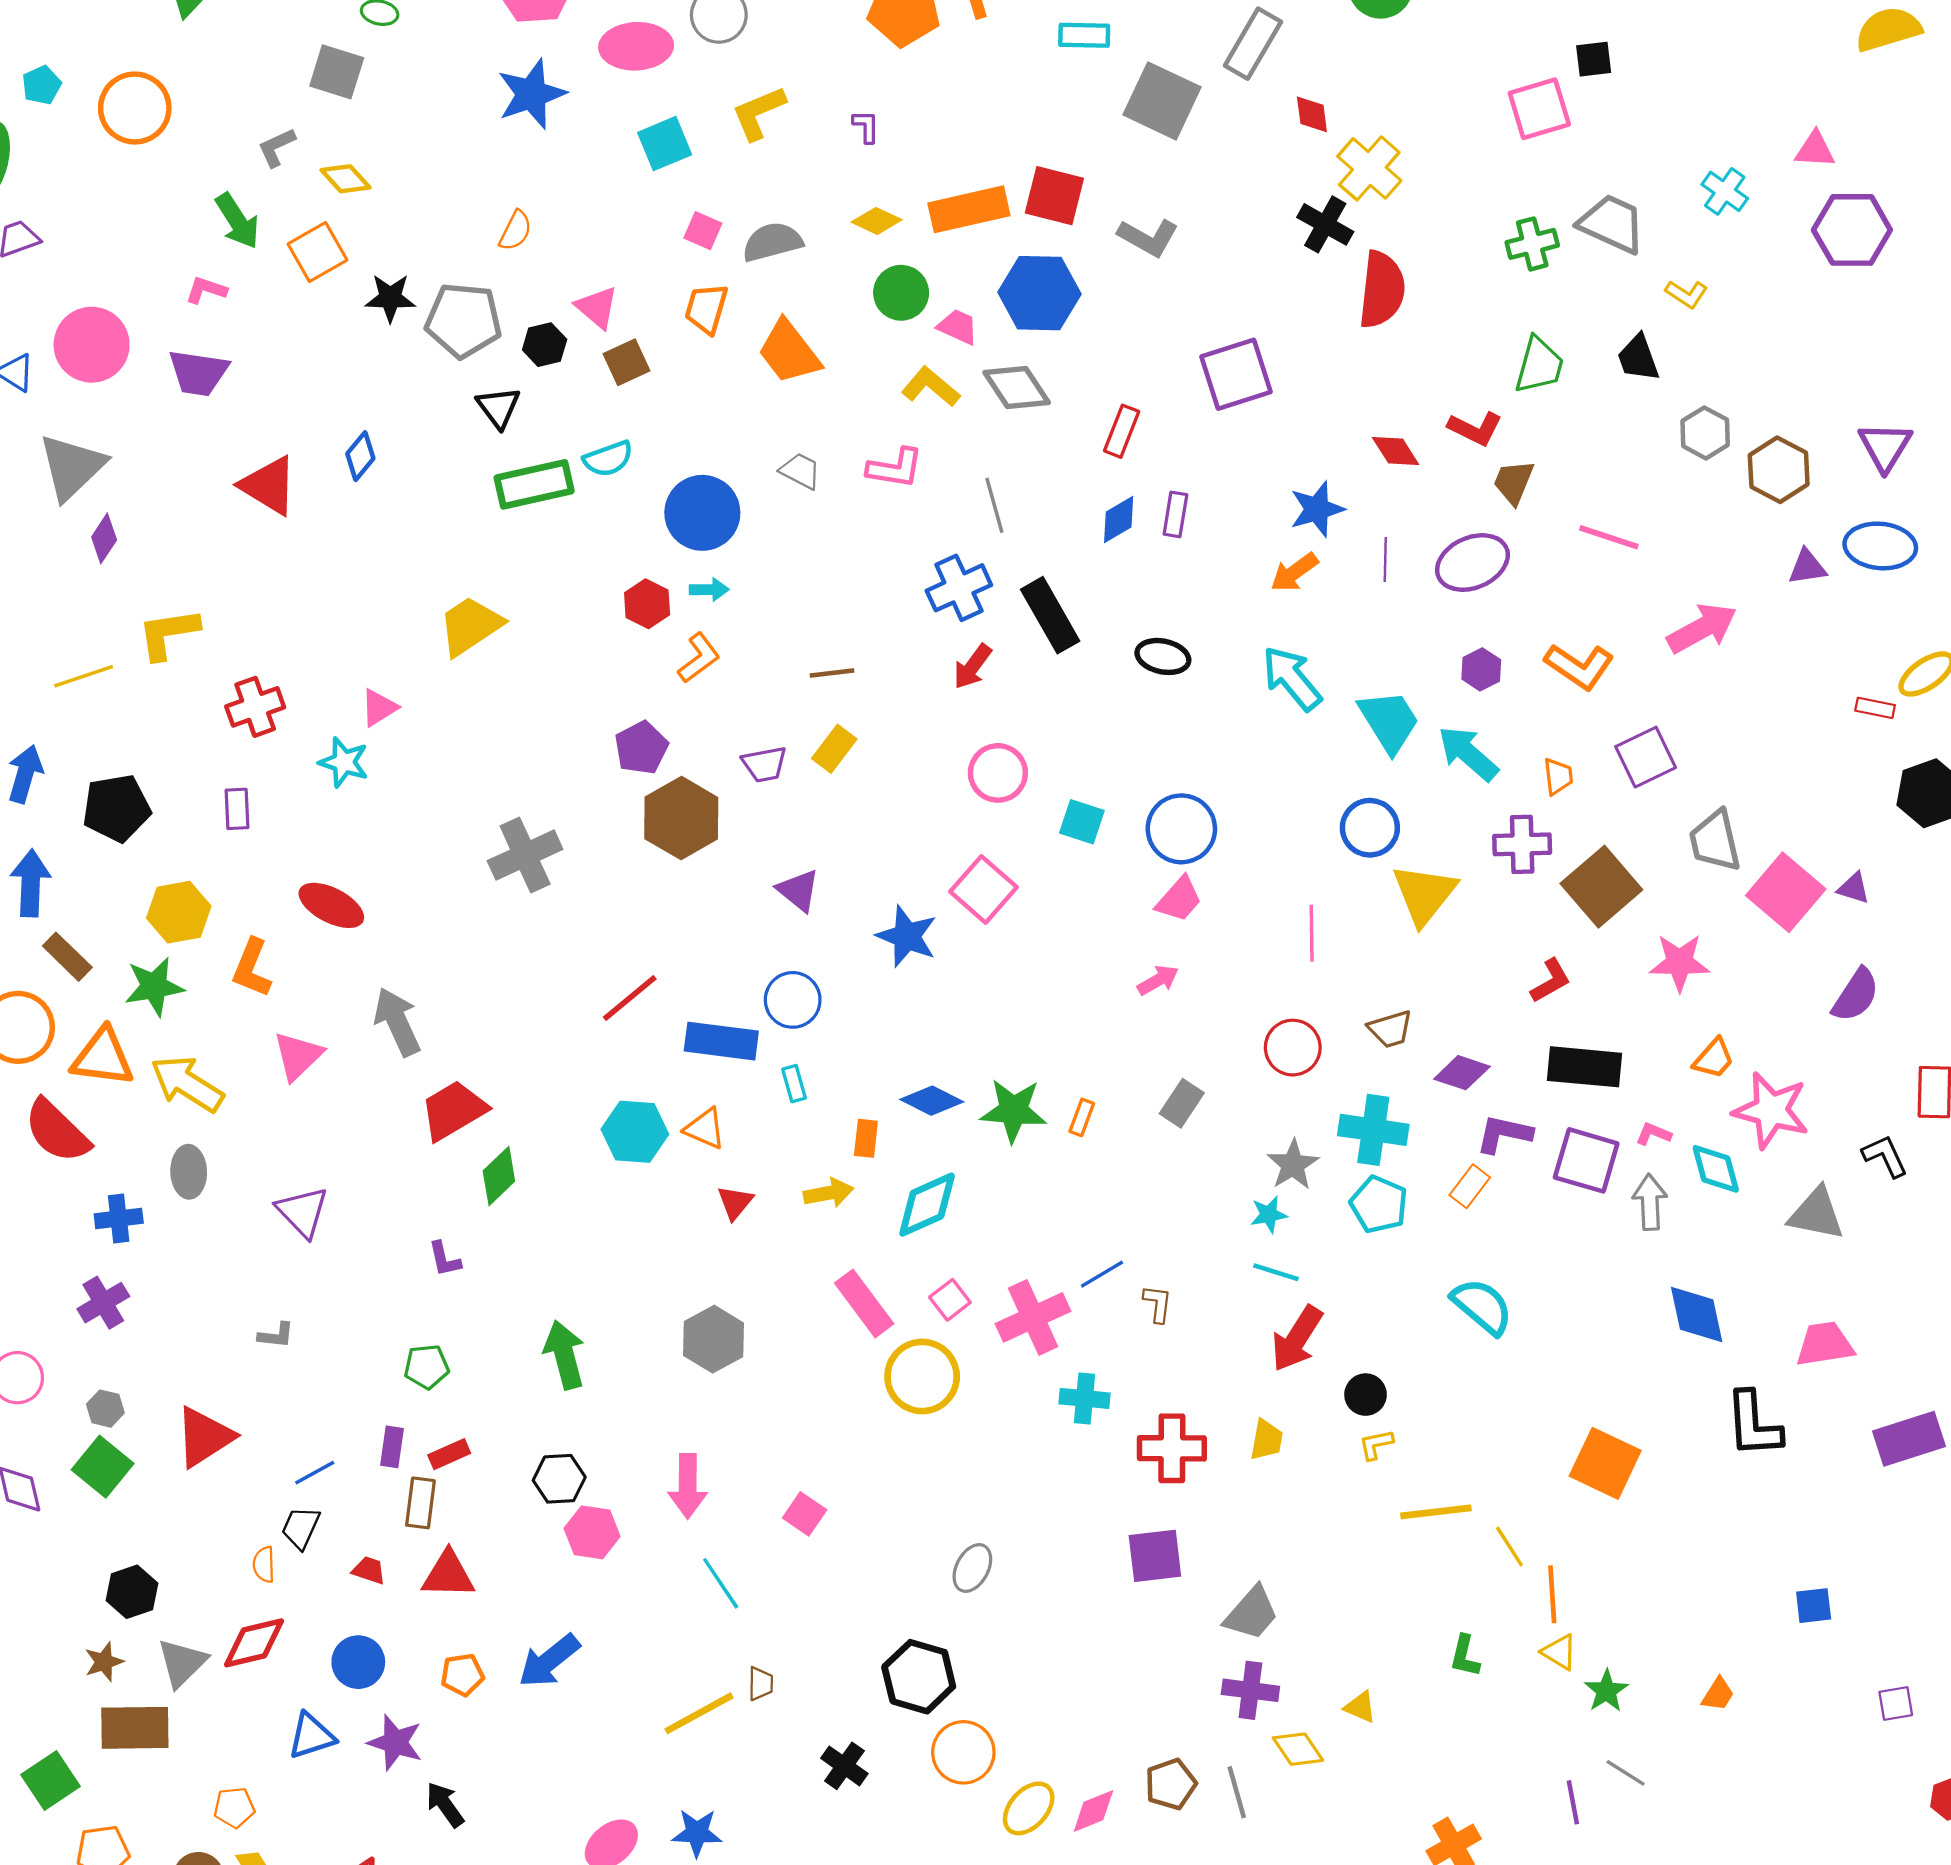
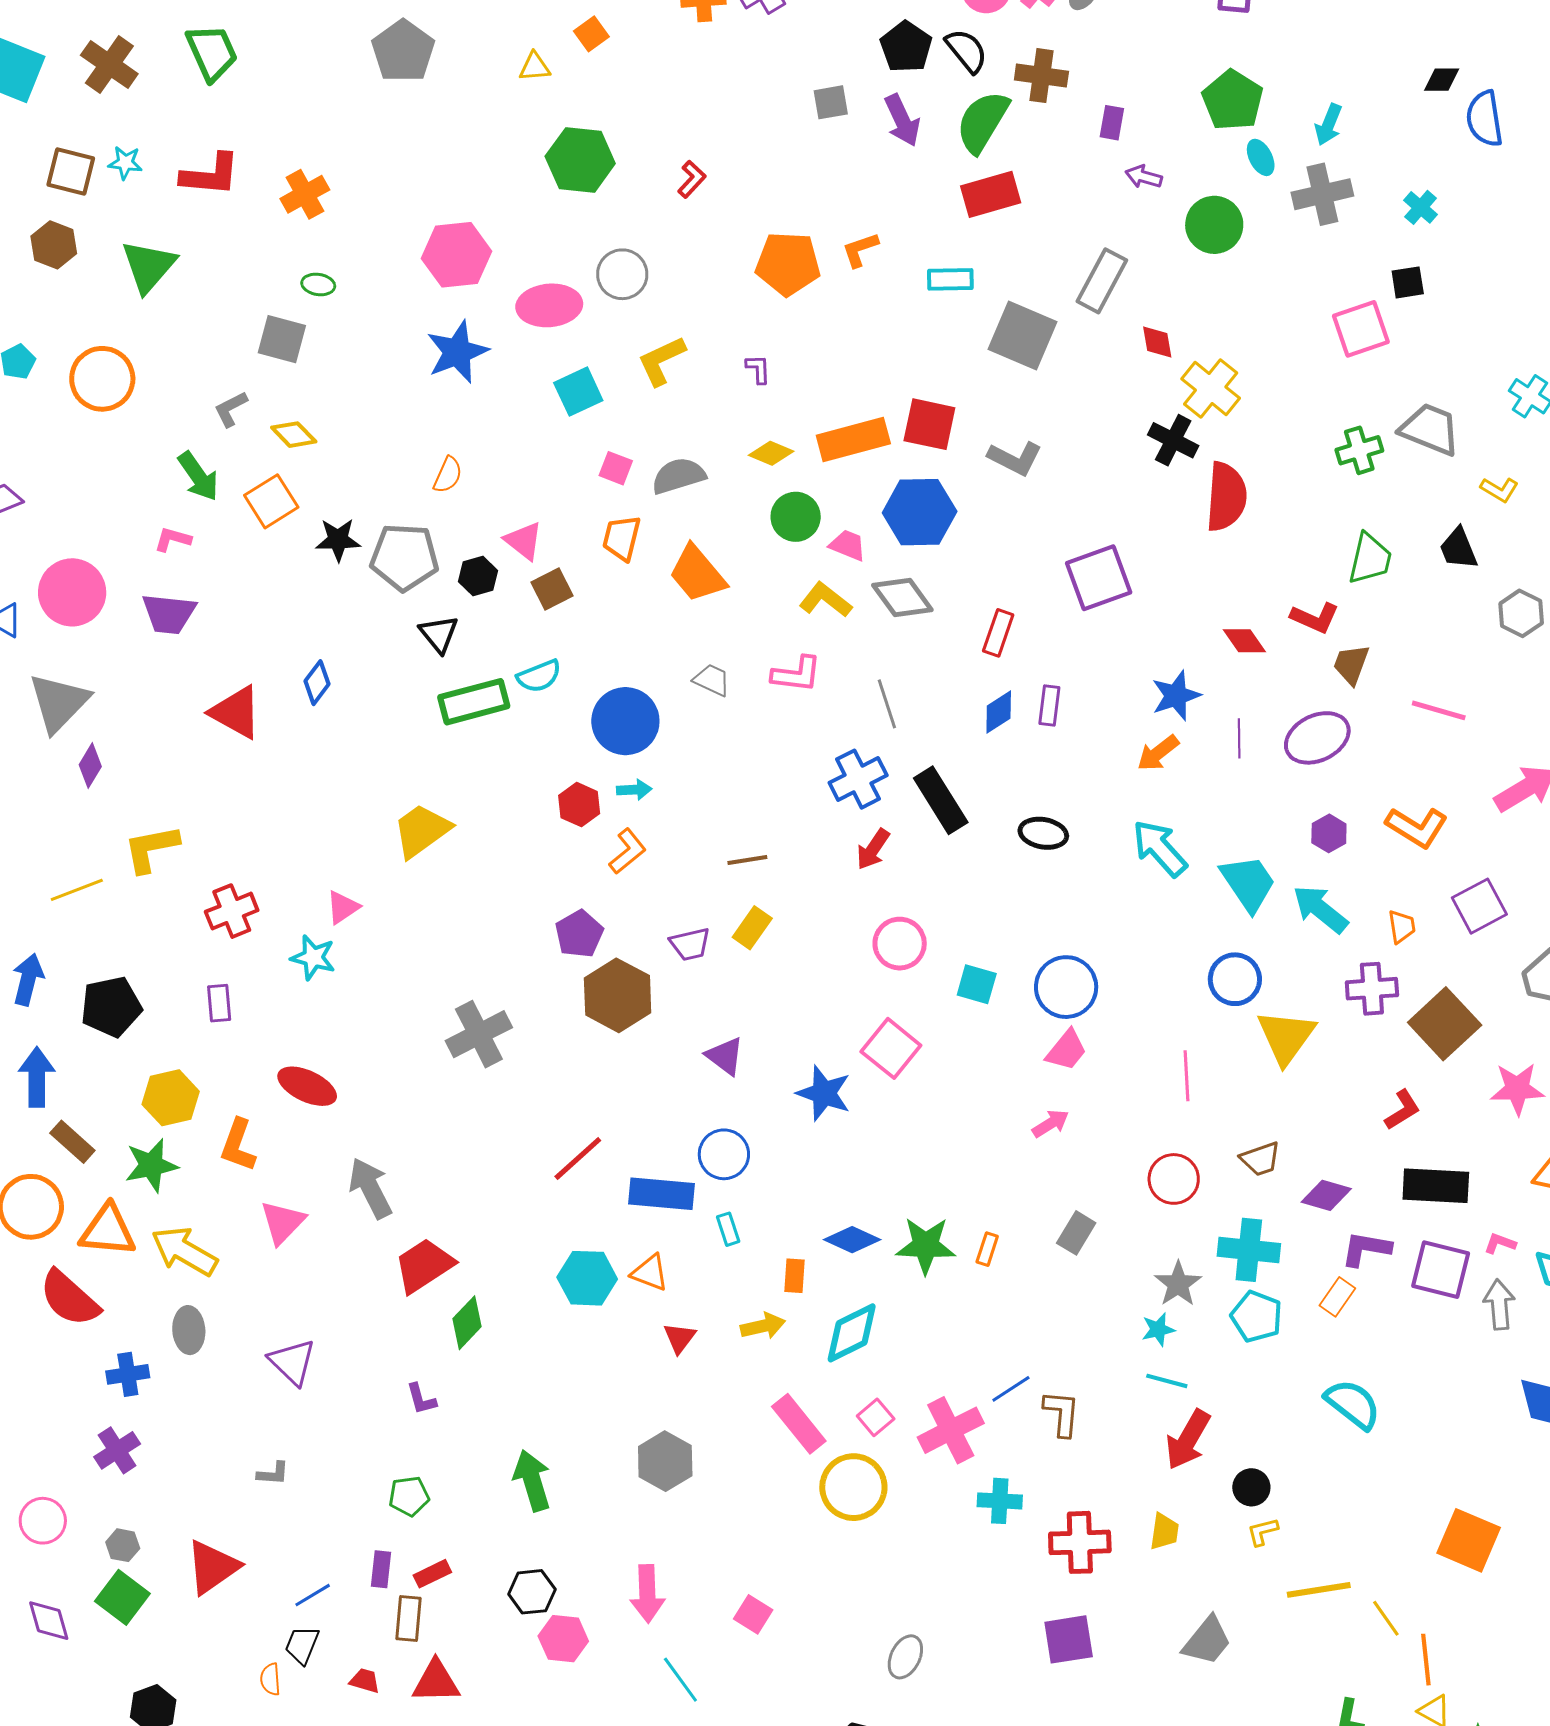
brown L-shape: (1158, 1304) -> (1062, 1413), size x1.4
gray trapezoid: (1252, 1613) -> (1207, 1641), moved

